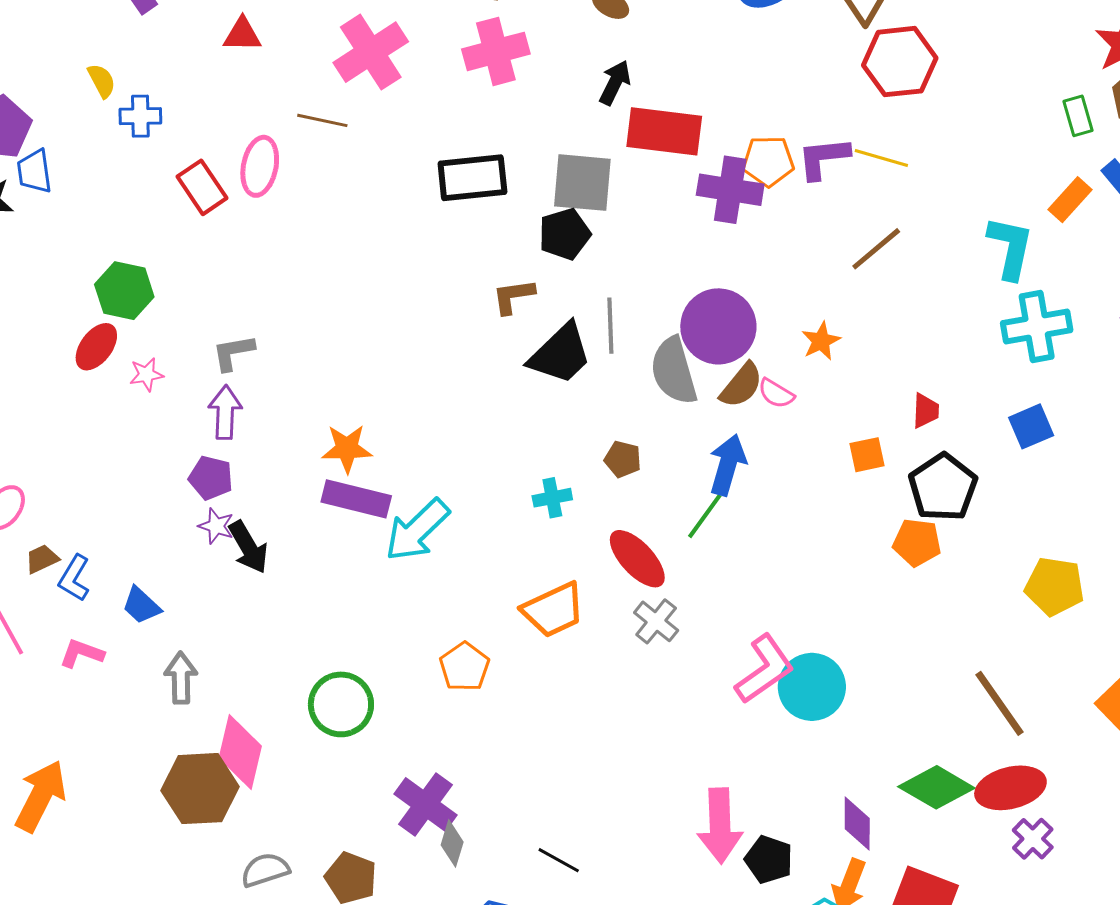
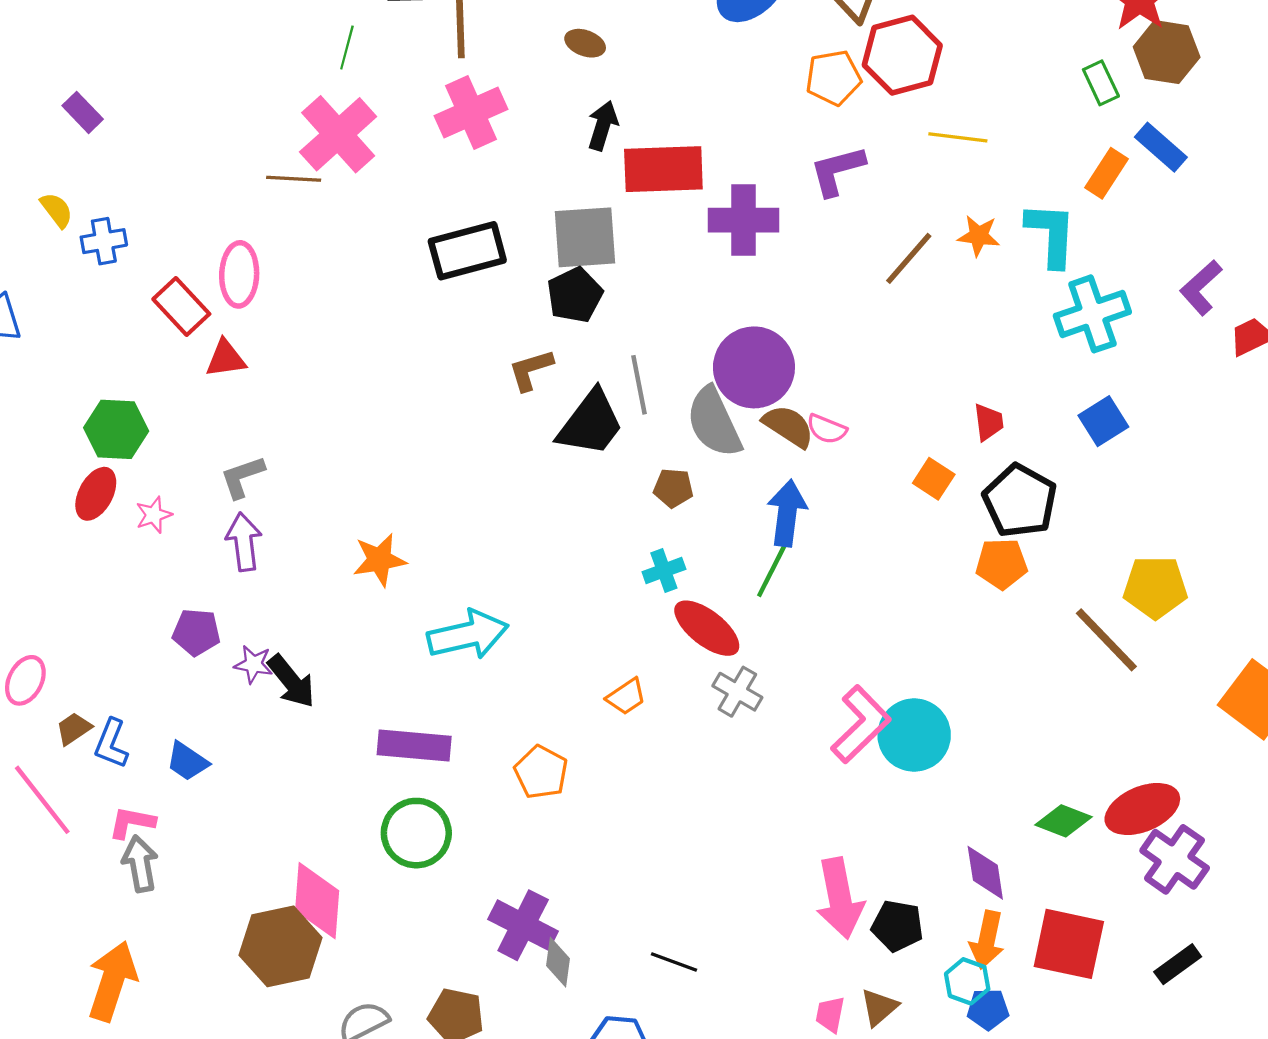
red triangle: (242, 35) -> (226, 359), moved
brown line: (322, 120) -> (294, 179), moved
yellow line: (881, 158) -> (958, 137), moved
orange pentagon: (768, 161) -> (833, 78), moved
orange star: (821, 341) -> (979, 236), moved, turned -30
brown semicircle: (741, 385) -> (788, 426), turned -87
orange square: (867, 455) -> (934, 479), turned -36
brown pentagon: (623, 459) -> (673, 488), moved
purple pentagon: (211, 478) -> (196, 632), moved
cyan cross: (552, 498) -> (664, 570), moved
purple rectangle: (356, 499) -> (414, 745), moved
cyan arrow: (417, 530) -> (468, 635), turned -140
orange trapezoid: (553, 610) -> (626, 697), size x0.6
gray arrow: (181, 678) -> (140, 864), moved
brown line: (999, 703) -> (1106, 640), moved
green diamond: (936, 787) -> (1064, 821), size x0.7
purple cross: (1033, 839) -> (1175, 859), size x1.5

